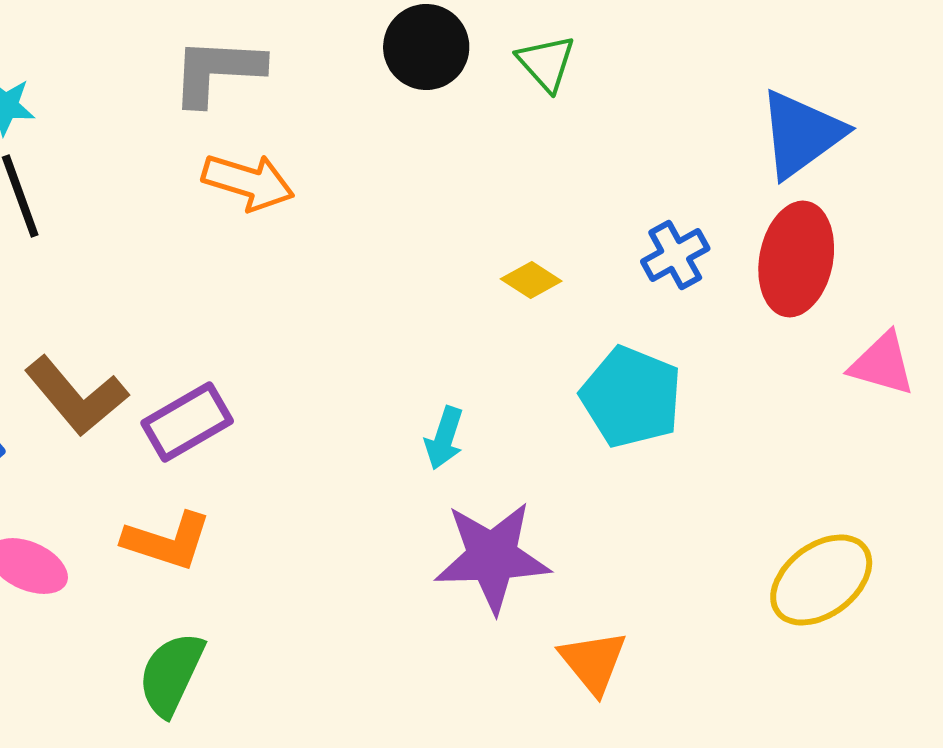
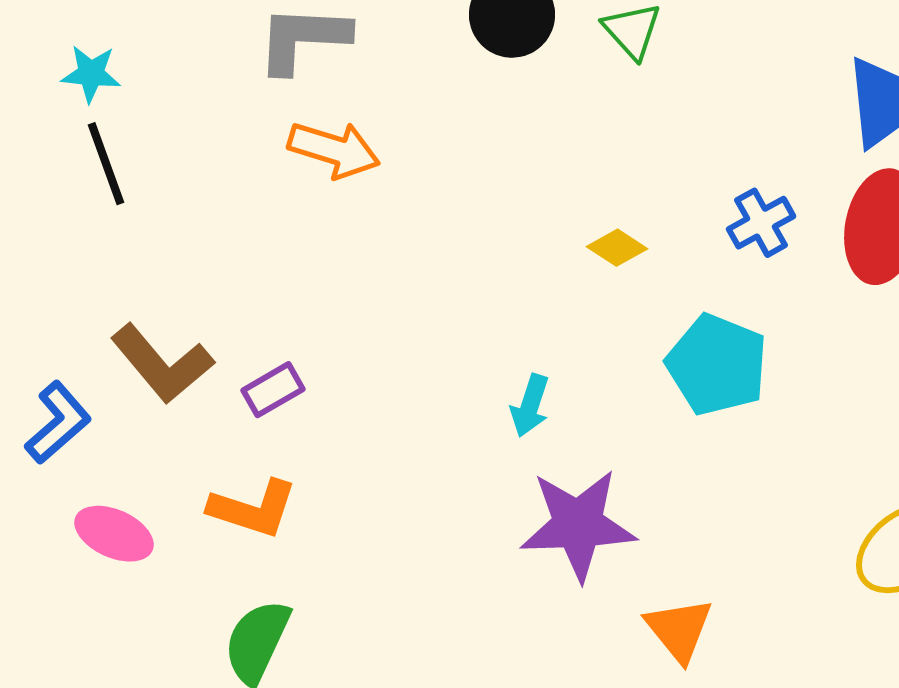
purple rectangle: (187, 422) -> (273, 390), size x0.7

